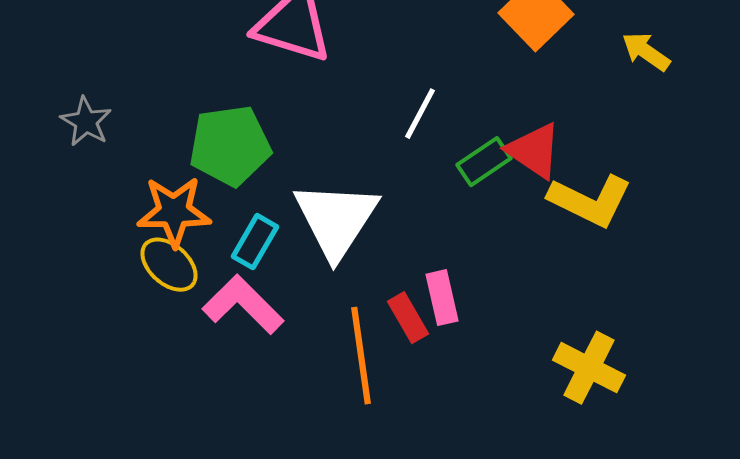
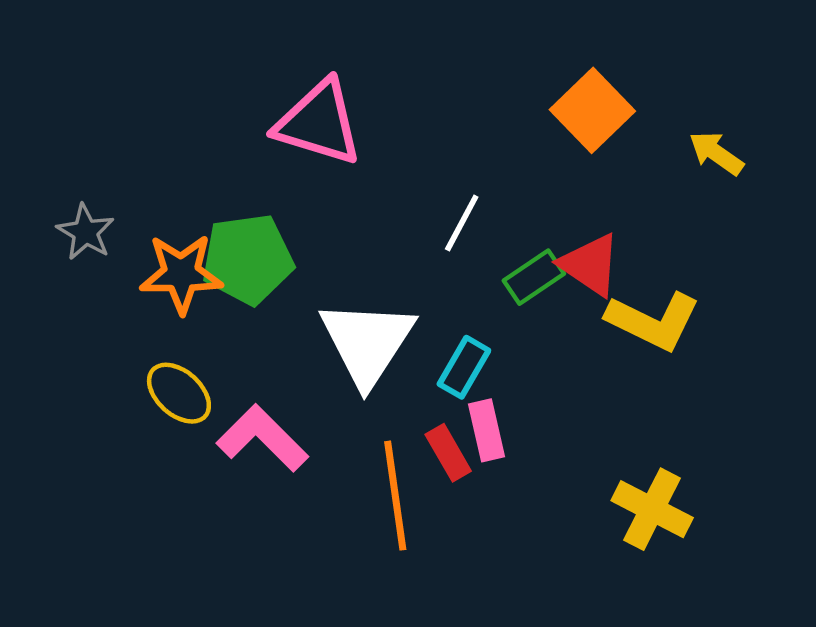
orange star: (174, 212) -> (181, 274), moved
cyan rectangle: (255, 242) -> (464, 367), moved

